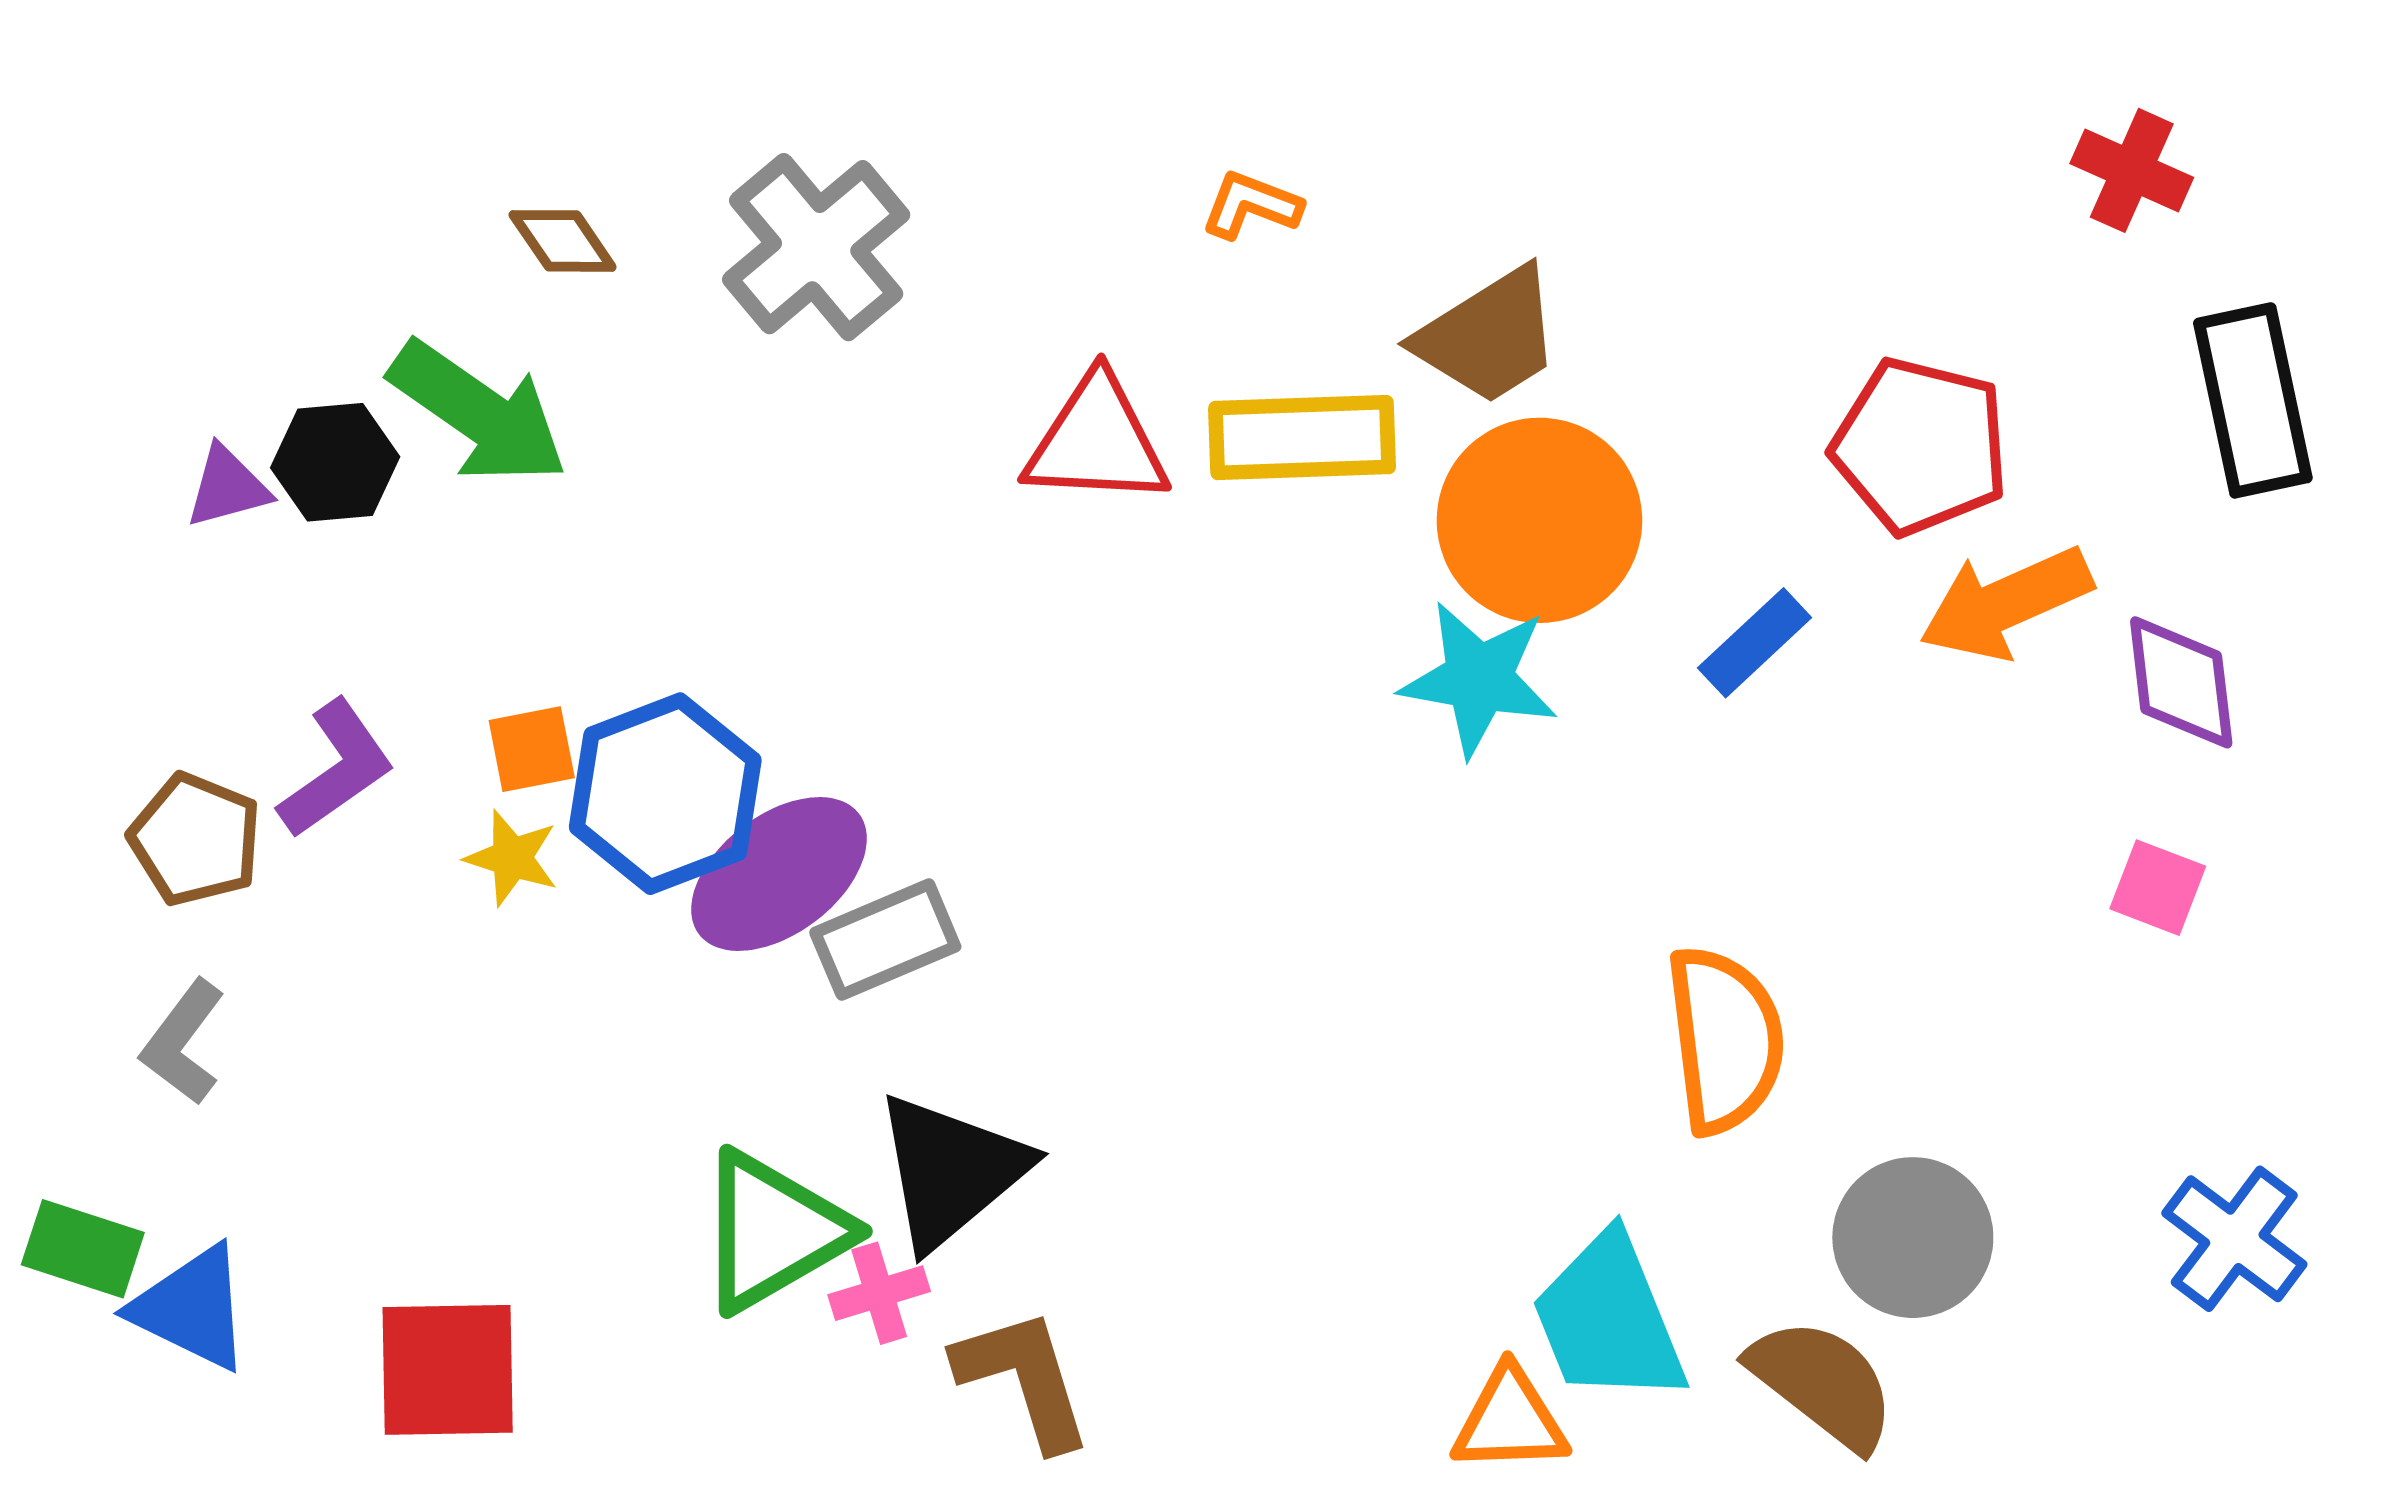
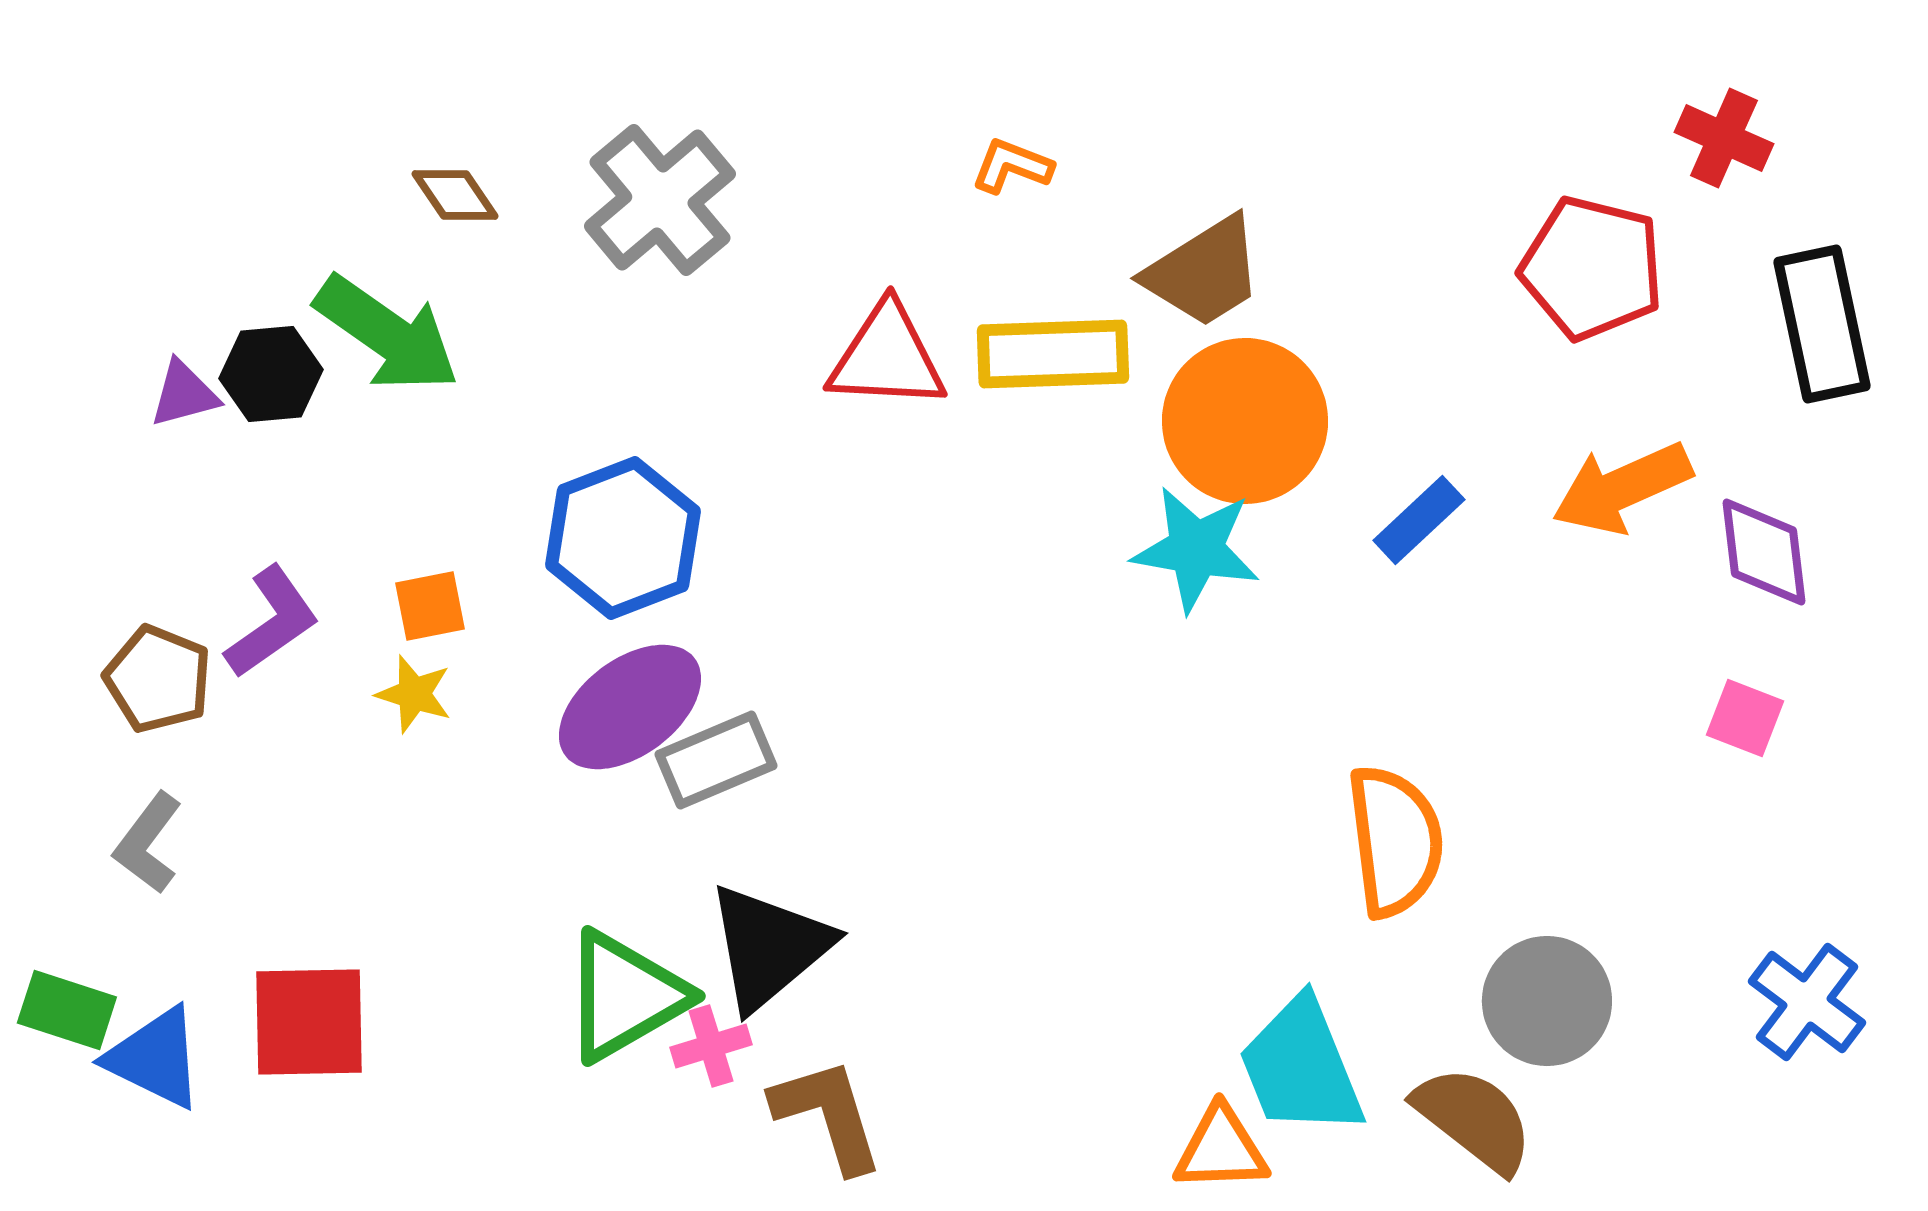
red pentagon: (1920, 446) -> (1592, 268), moved
blue hexagon: (665, 794) -> (623, 538), moved
red square: (448, 1370) -> (309, 1022), moved

